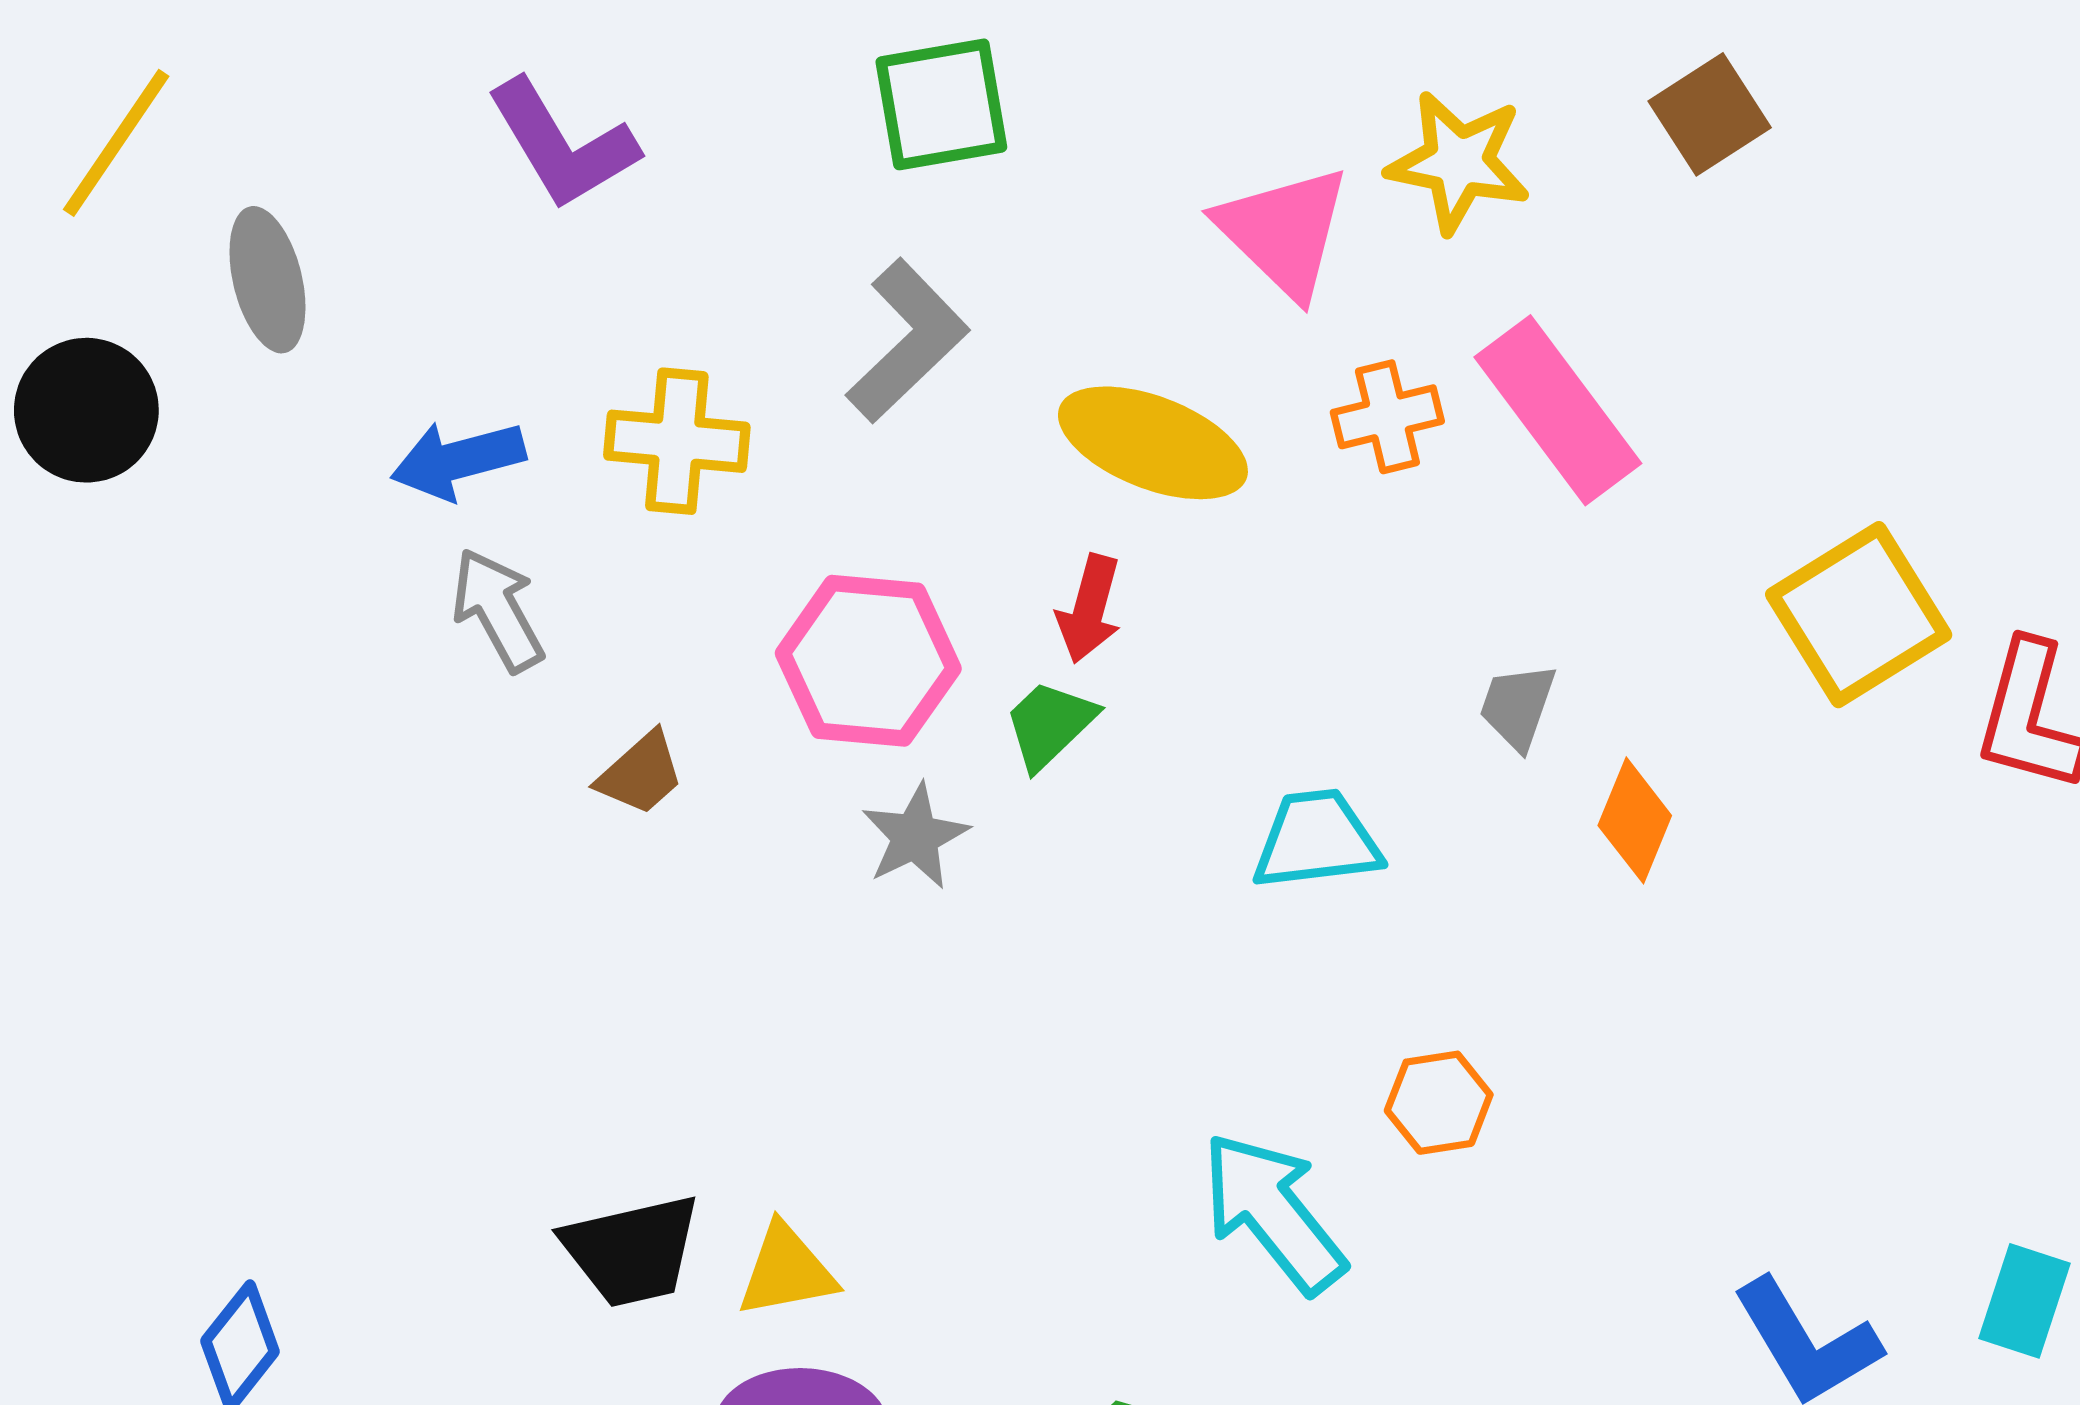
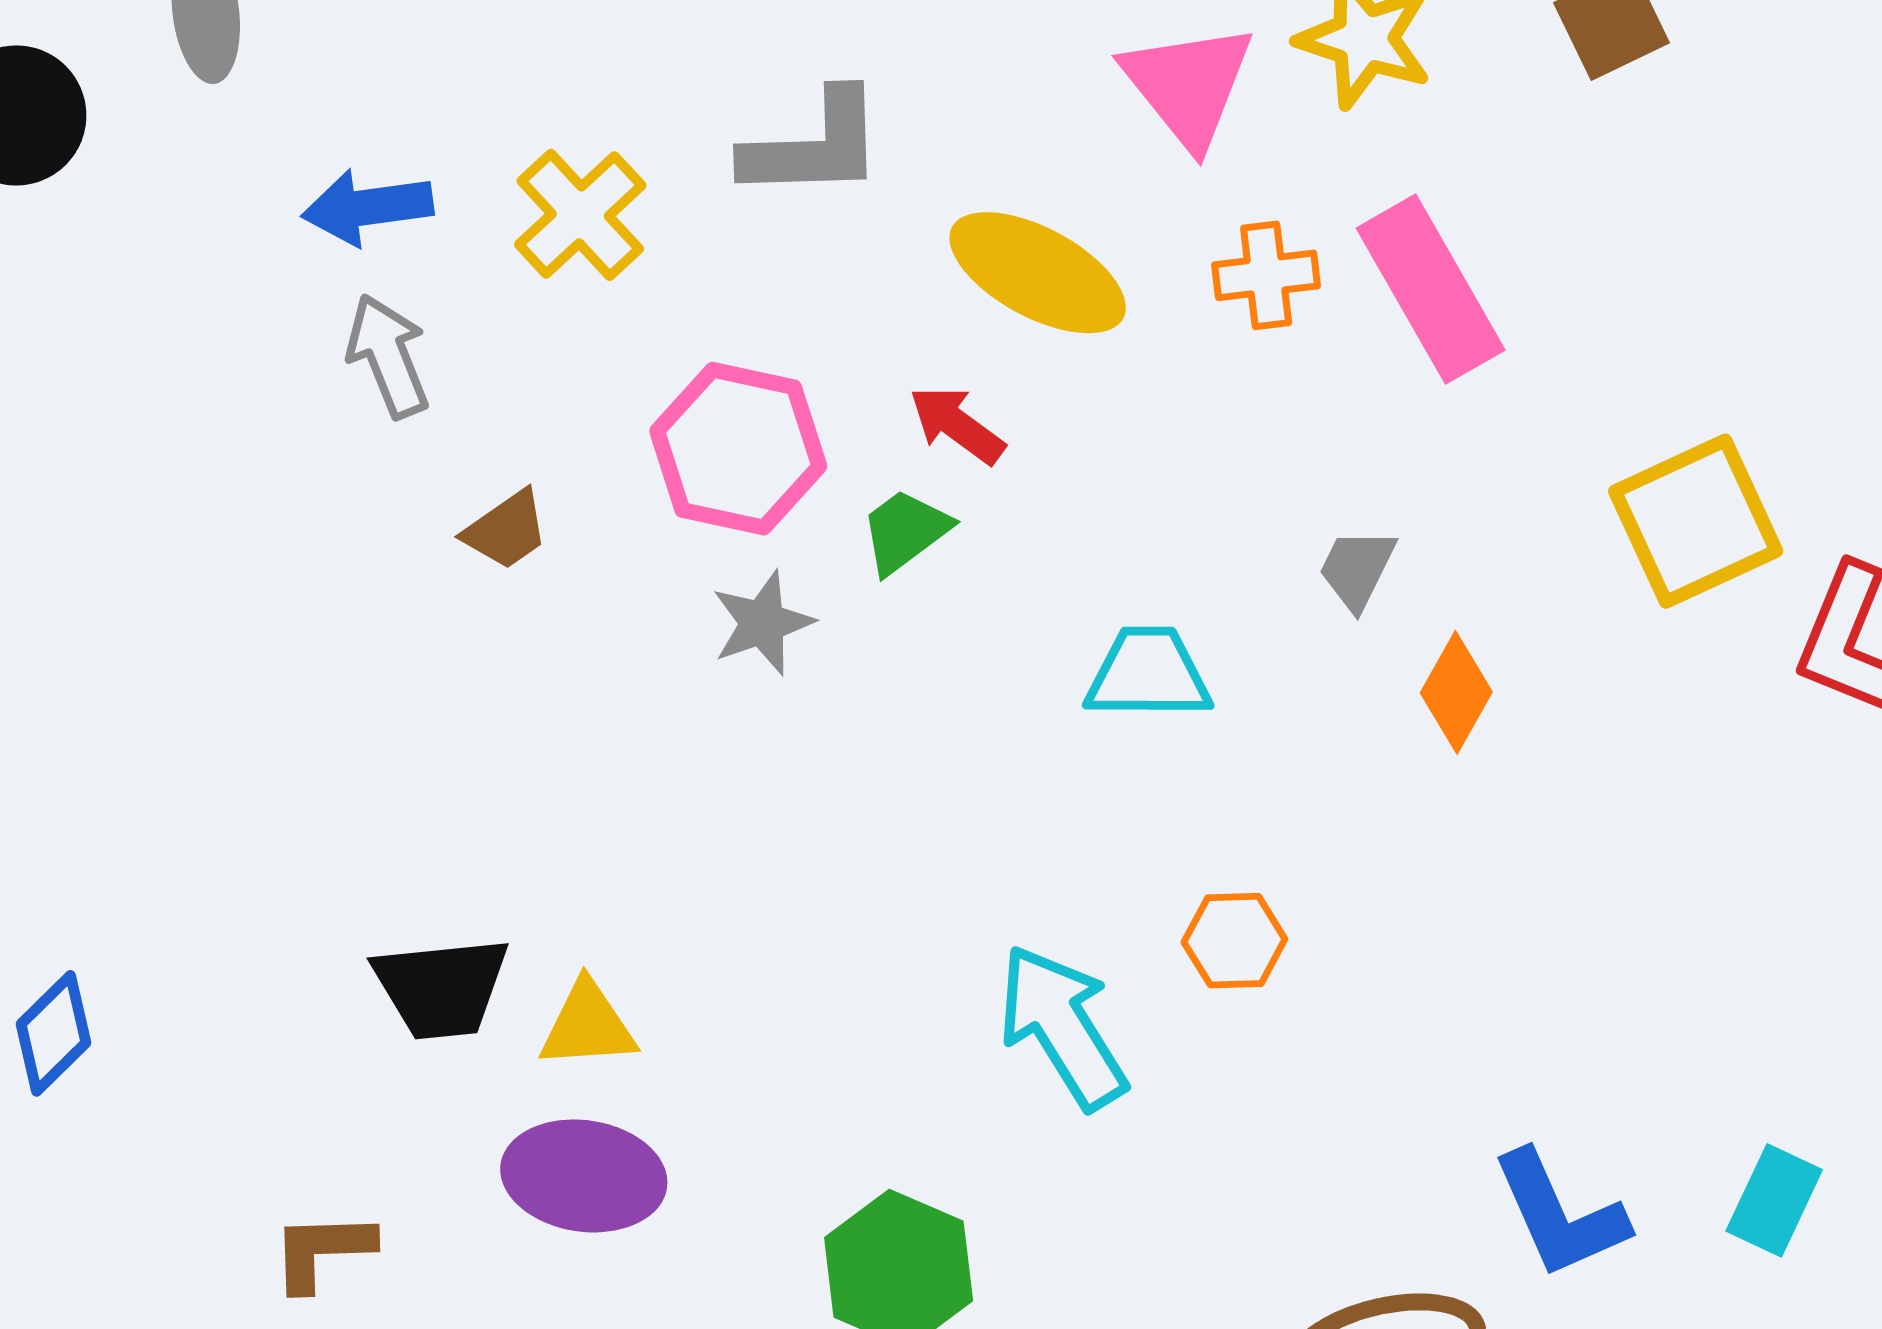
gray L-shape: (907, 341) -> (814, 146), turned 35
yellow cross: (677, 441) -> (580, 215), turned 35
red arrow: (1089, 609) -> (957, 425), turned 104

